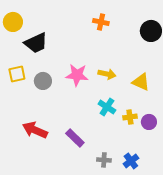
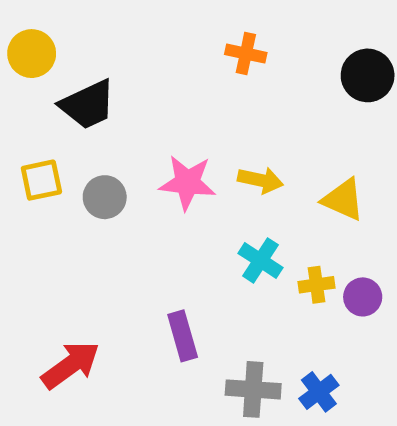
red arrow: (35, 130) -> (71, 365), moved, turned 120
purple rectangle: (75, 138) -> (183, 336), turned 30
gray cross: (104, 160) -> (253, 389), size x1.5

